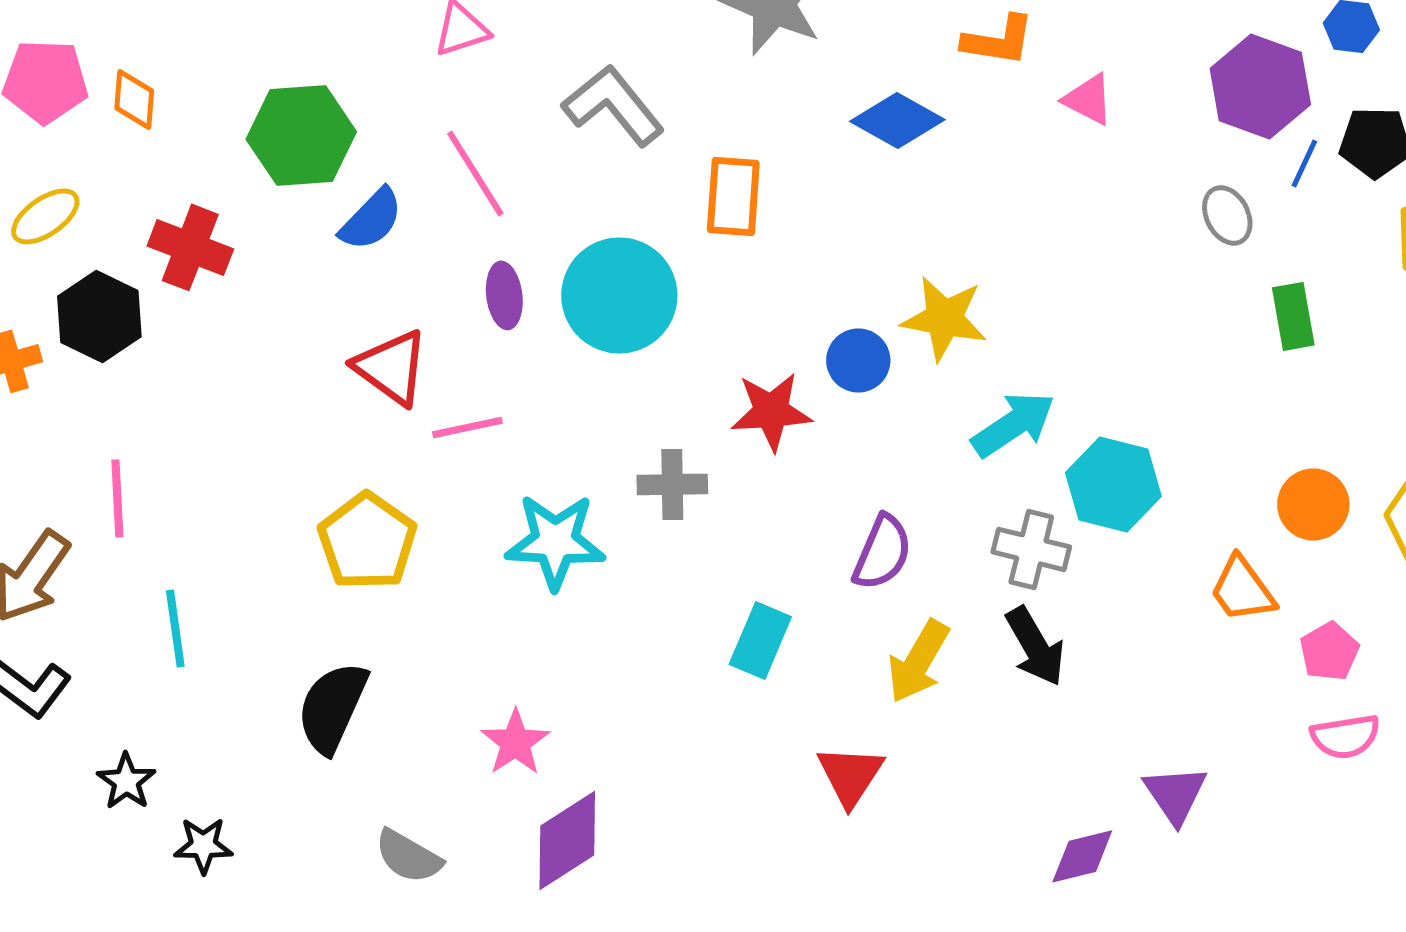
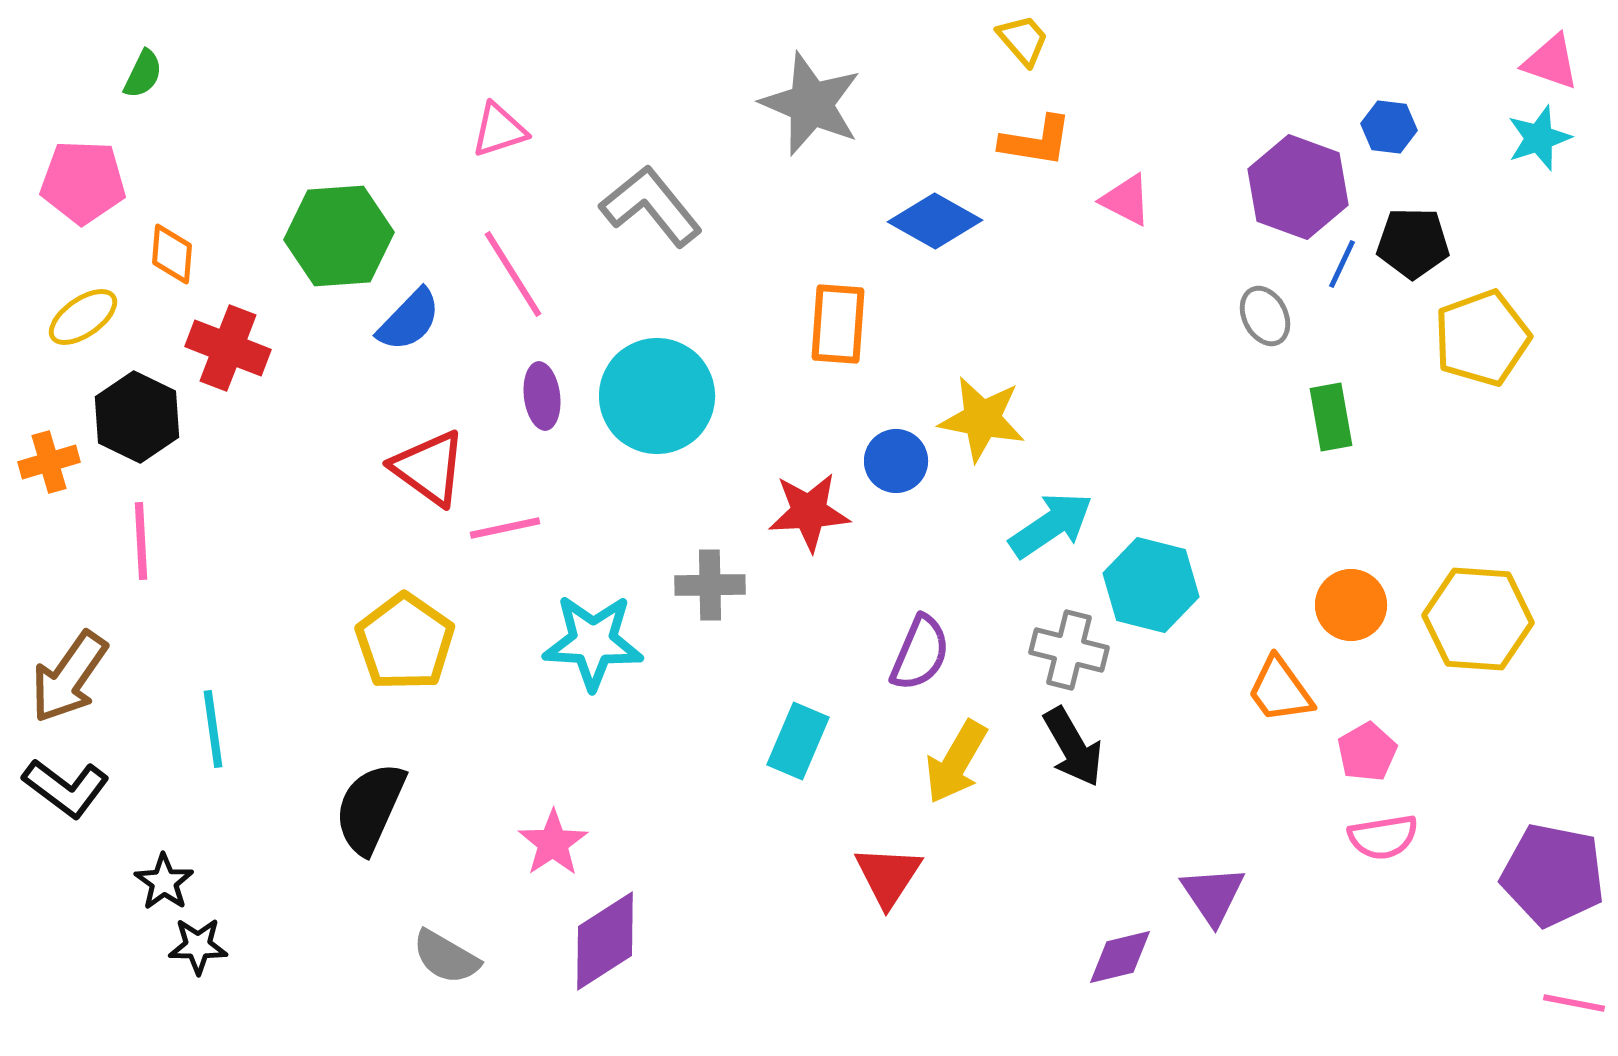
orange diamond: (134, 99) -> (172, 254), moved
orange rectangle: (733, 196) -> (838, 324), moved
pink line: (117, 498) -> (141, 541), moved
black star: (203, 845) -> (198, 946), moved

